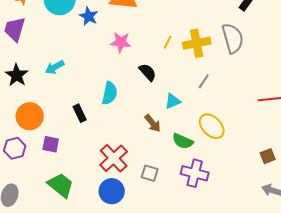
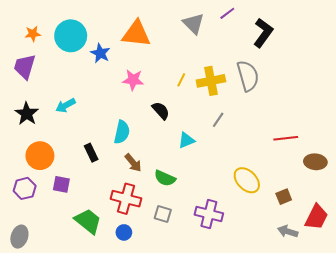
brown arrow: (153, 123) -> (133, 163), moved
yellow ellipse: (212, 126) -> (247, 180), moved
green semicircle: (183, 141) -> (165, 178), moved
red cross: (114, 158) -> (126, 199), turned -32
green trapezoid: (61, 185) -> (88, 221), moved
blue circle: (112, 191) -> (124, 232), size x0.6

